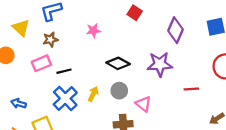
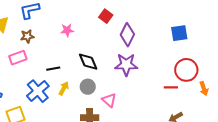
purple diamond: (175, 30) -> (127, 35), moved
black diamond: (118, 63) -> (88, 62), turned 35
black line: (64, 71) -> (53, 69), moved
red line: (191, 89) -> (171, 87), moved

